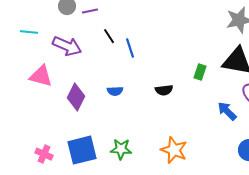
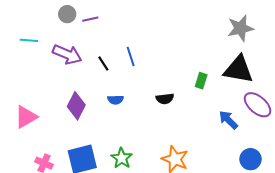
black line: (109, 36) -> (103, 63), moved
pink triangle: (41, 76) -> (26, 117), moved, turned -45
green star: (121, 149) -> (122, 158), turned 30

